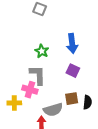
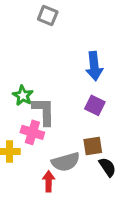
green star: (42, 51) -> (23, 96), moved
black semicircle: (87, 102) -> (107, 167), moved, turned -40

